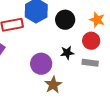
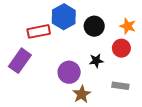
gray rectangle: (90, 63) -> (120, 86), moved

